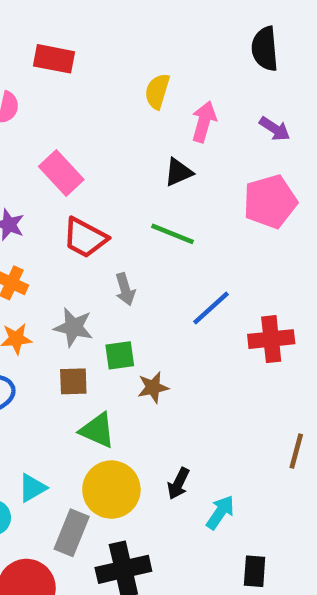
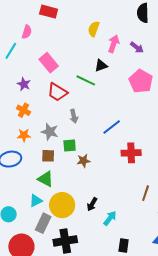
purple arrow: (275, 129) -> (137, 47), moved
pink pentagon: (270, 202) -> (141, 81), turned -30
green line: (173, 234) -> (86, 80), moved
red cross: (271, 339) -> (131, 153), moved
green triangle: (97, 430) -> (46, 179), moved
cyan triangle: (32, 488) -> (36, 201), moved

